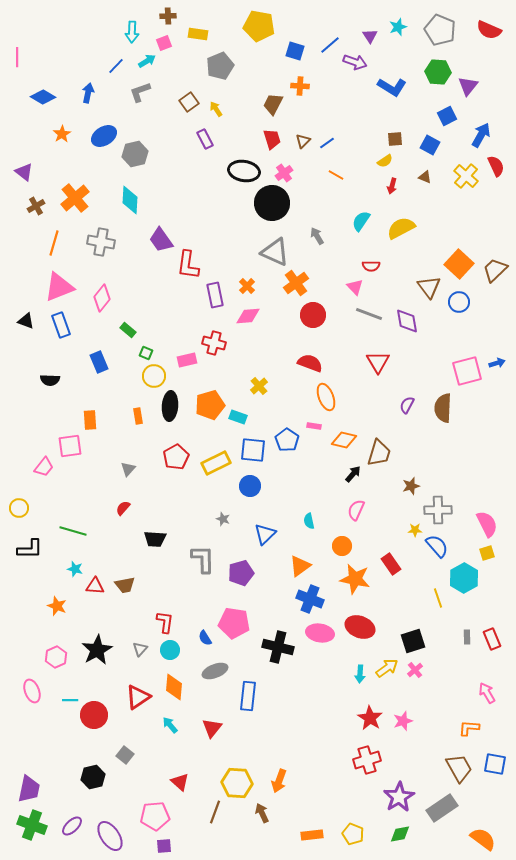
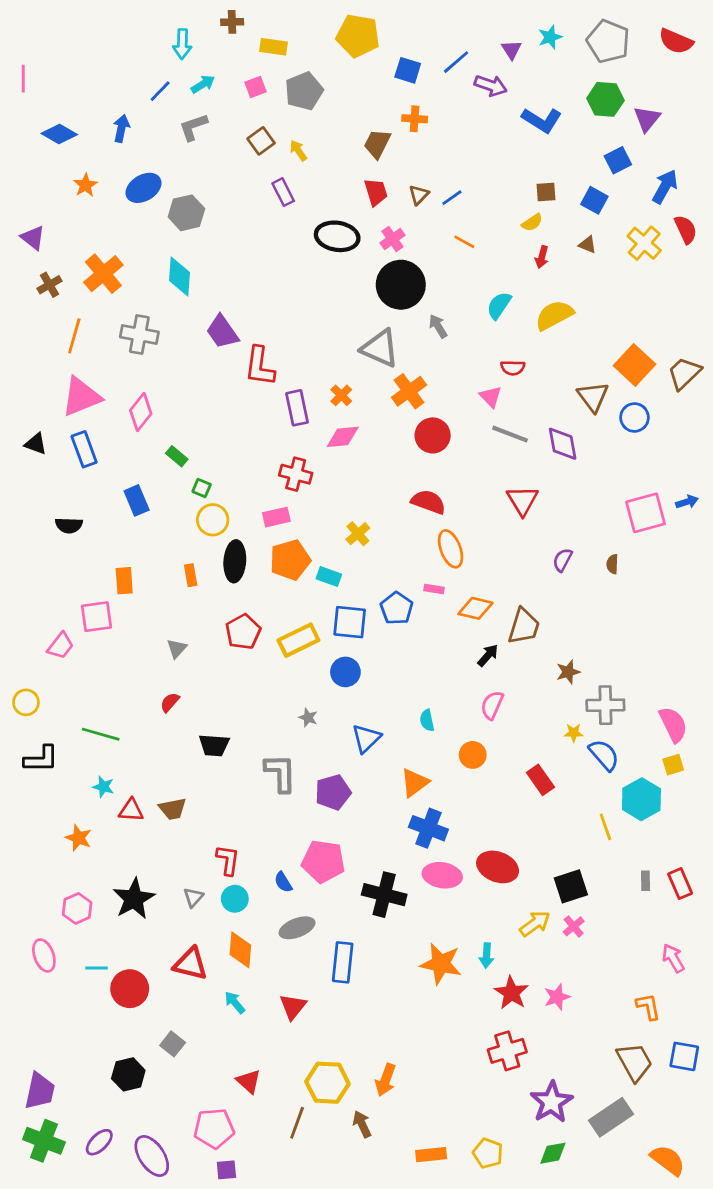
pink square: (164, 43) -> (256, 87), moved
black circle: (272, 203) -> (401, 285), moved
pink rectangle: (187, 360) -> (276, 517), moved
brown semicircle: (443, 408) -> (612, 564), size x0.5
orange star: (355, 579) -> (441, 964), moved
cyan arrow: (360, 674) -> (487, 955), moved
red triangle: (138, 697) -> (191, 964), turned 48
orange L-shape: (469, 728) -> (648, 1007), turned 75

